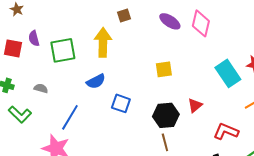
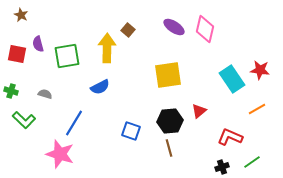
brown square: (124, 15) -> (128, 30), moved, turned -32
yellow square: (164, 69) -> (168, 75), size x1.6
blue square: (121, 103) -> (131, 131), moved

